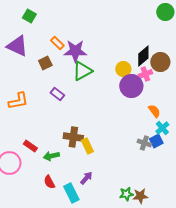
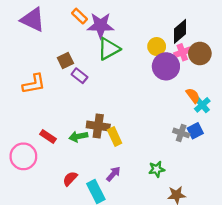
brown circle: (160, 62) -> (200, 54), moved
brown square: (45, 63) -> (65, 61), moved
cyan cross: (162, 128) -> (202, 105), moved
green arrow: (51, 156) -> (78, 136), moved
red semicircle: (49, 182) -> (70, 179), turned 72
green star: (126, 194) -> (157, 169), moved

